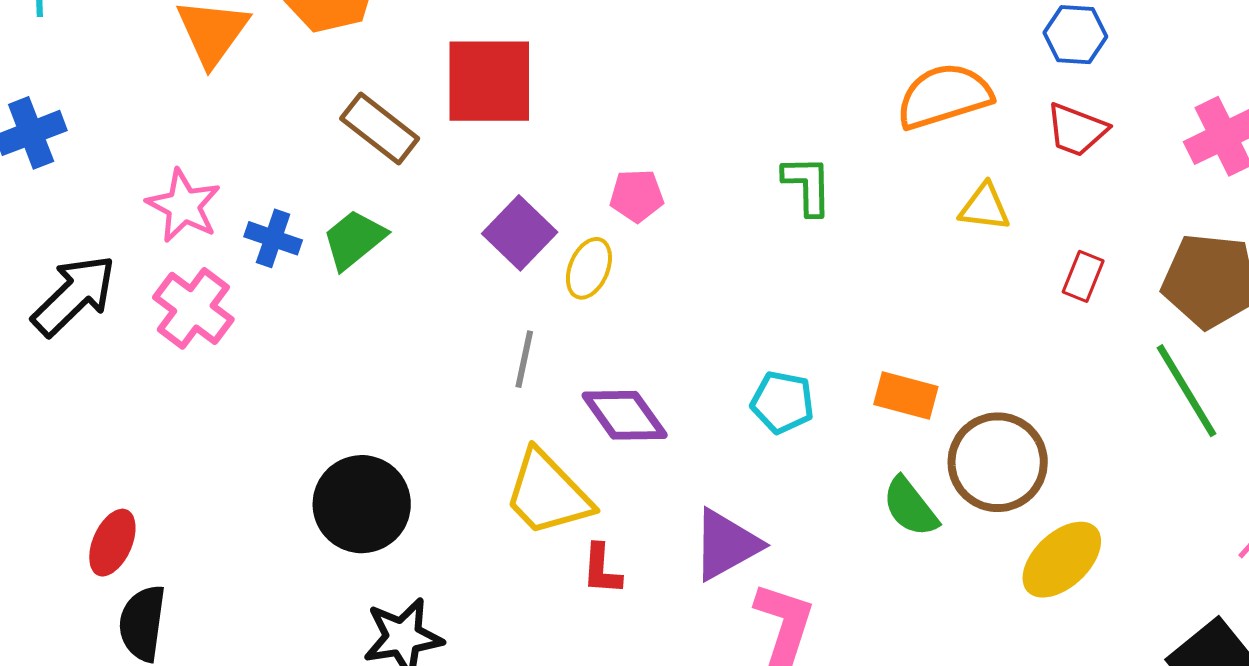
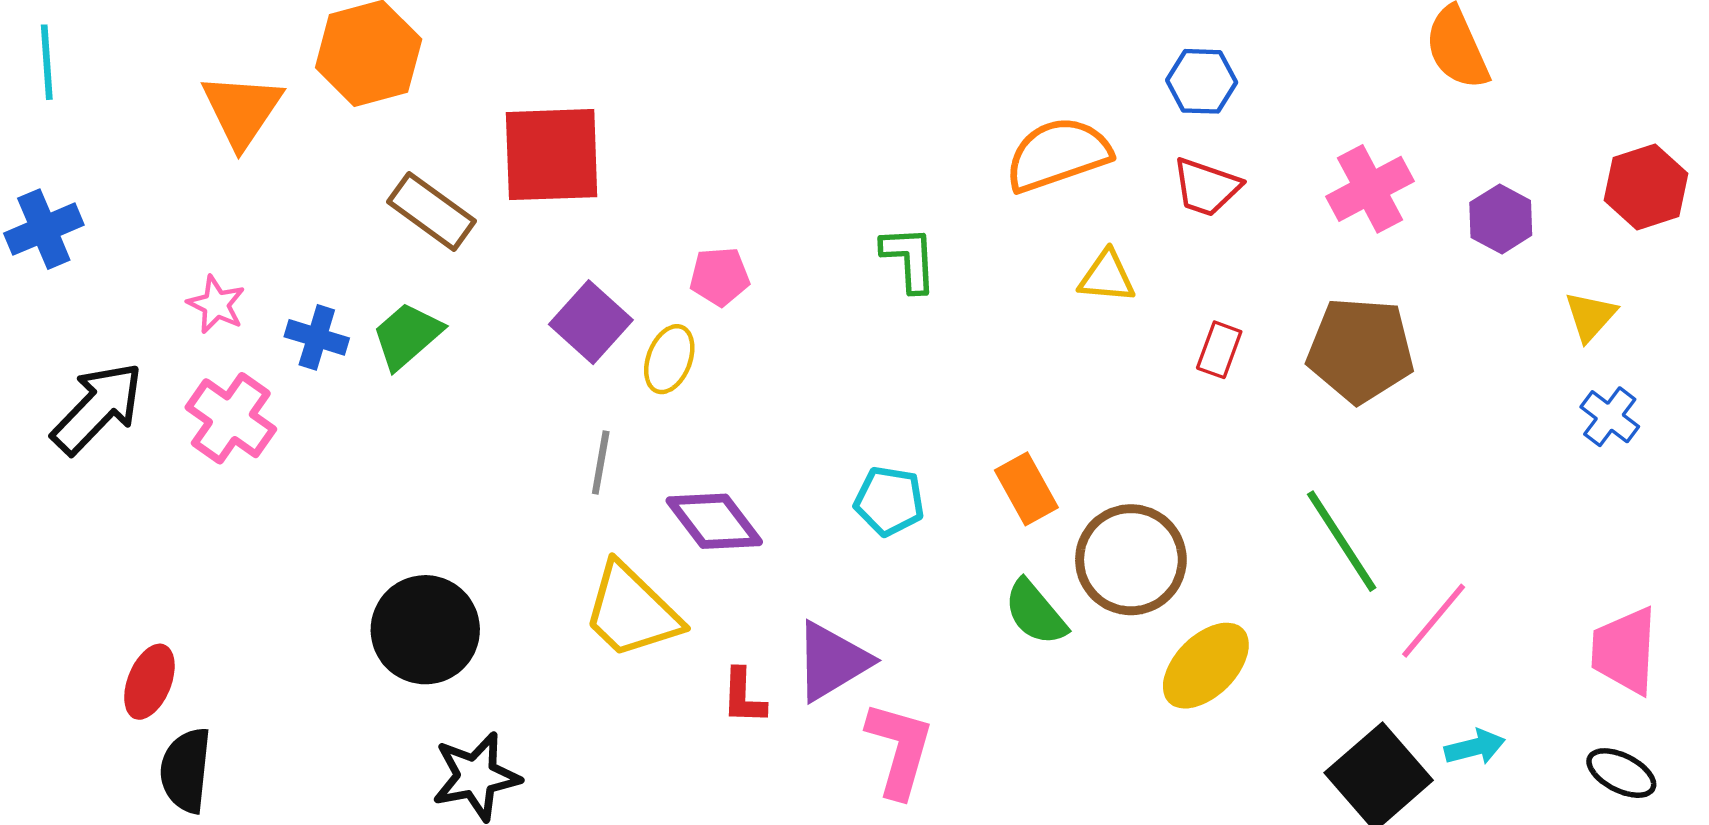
pink star: (184, 206) -> (216, 304), size x0.7
green line: (1186, 391) -> (1342, 541), moved
orange rectangle: (906, 396) -> (1026, 489), turned 48
red L-shape: (602, 569) -> (743, 696), moved

